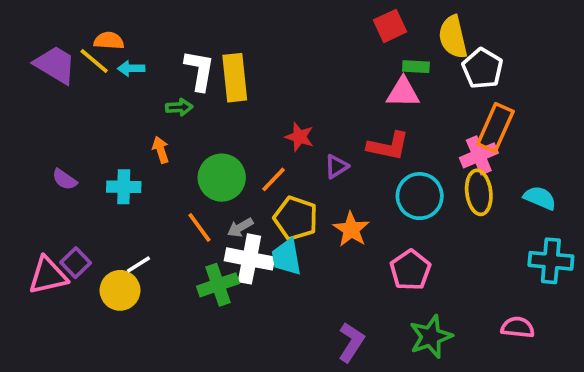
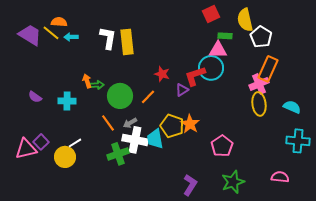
green arrow: (179, 107) -> (97, 85), moved
red L-shape: (388, 146) -> (195, 76), moved, turned 150
cyan circle: (420, 196) -> (211, 68), moved
yellow pentagon: (296, 218) -> (172, 126), moved

